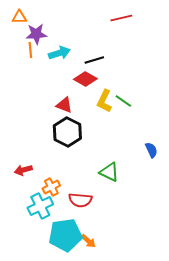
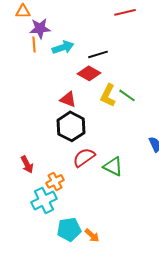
red arrow: (23, 170) -> (27, 164), turned -102
red semicircle: (80, 200) -> (84, 157), moved, turned 140
cyan pentagon: (65, 235) -> (69, 229), size x0.7

